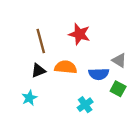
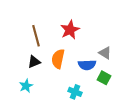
red star: (79, 34) -> (70, 30), turned 30
orange semicircle: (66, 67) -> (58, 59), turned -84
cyan cross: (85, 105) -> (75, 92), turned -32

